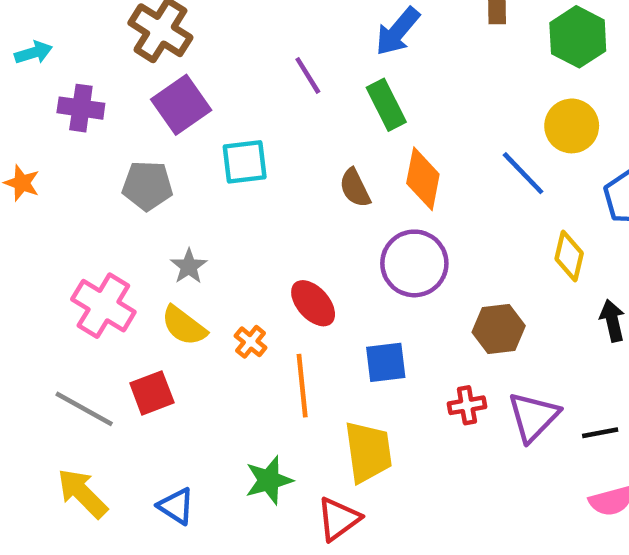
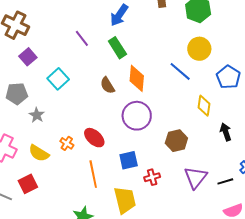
purple square: (181, 105) -> (28, 57), size x0.7
cyan square: (245, 162) -> (58, 79), turned -30
gray star: (189, 266) -> (37, 115), moved
orange cross: (251, 342) -> (67, 143), moved
red cross: (467, 405) -> (152, 177), moved

